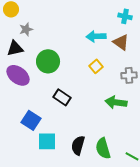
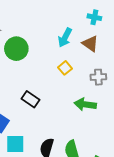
cyan arrow: (96, 36) -> (65, 37), turned -60
green circle: (48, 61) -> (16, 49), moved

